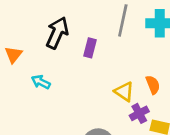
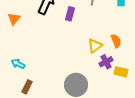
cyan arrow: (41, 82) -> (18, 64), moved
yellow triangle: (124, 92) -> (95, 46), turned 49

